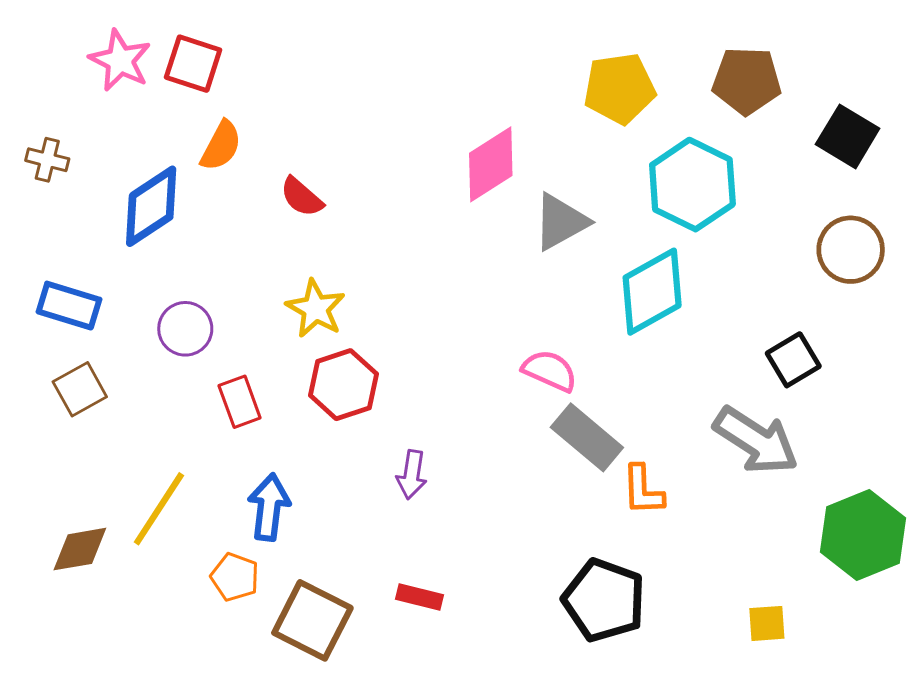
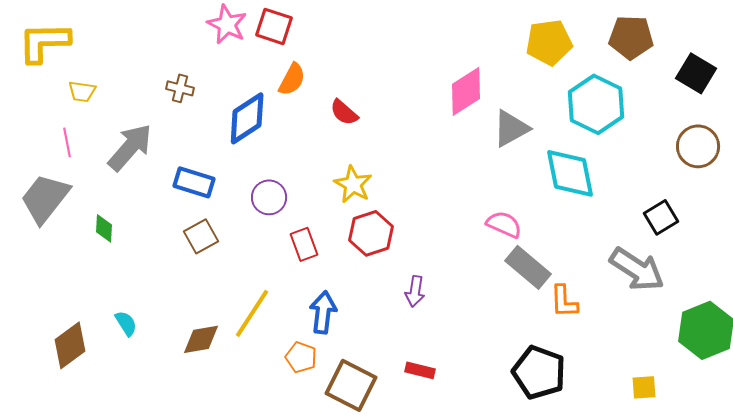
cyan diamond: (652, 292) -> (570, 173), turned -72

